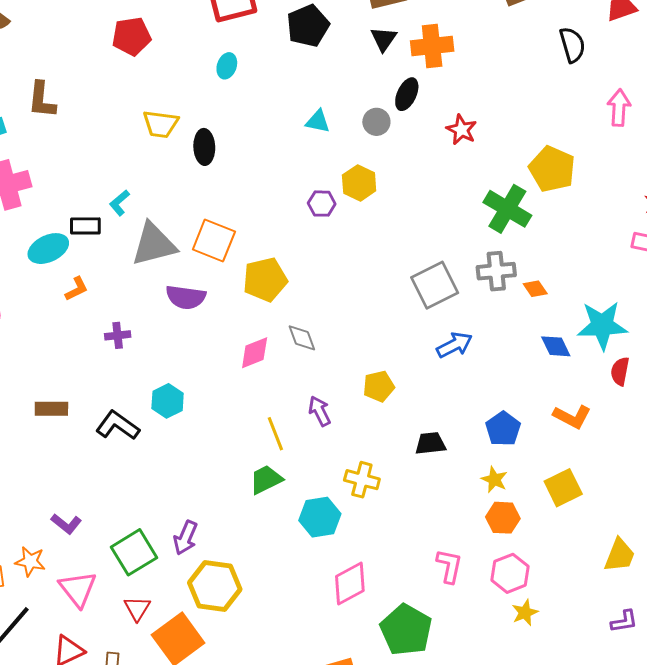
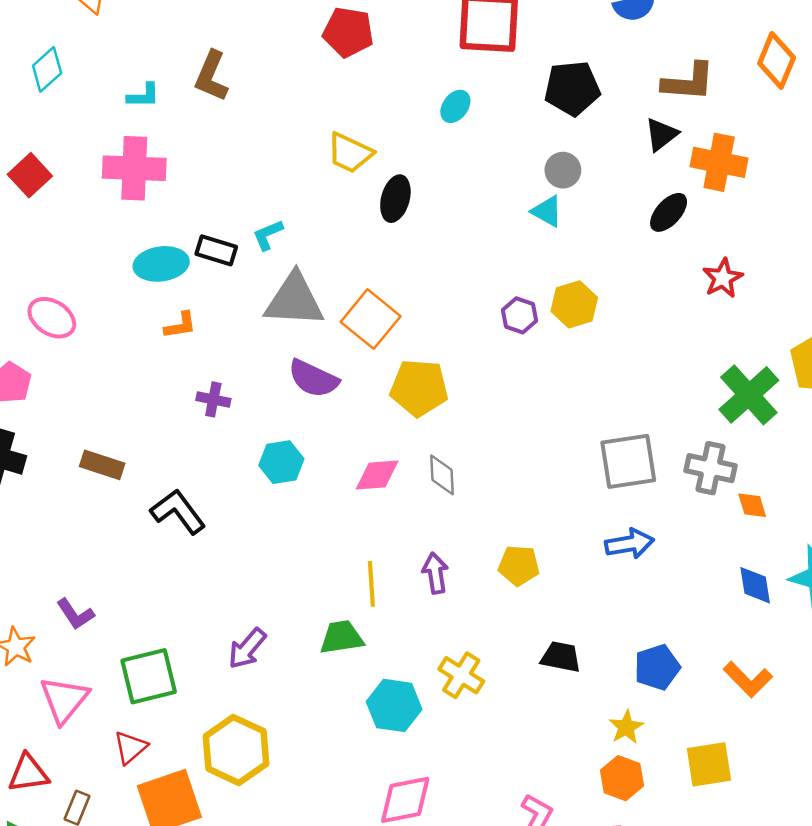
gray circle: (376, 122) -> (563, 170), moved
cyan hexagon: (168, 401) -> (281, 462), moved
purple arrow: (185, 538) -> (247, 649), moved

